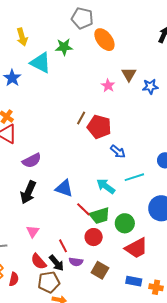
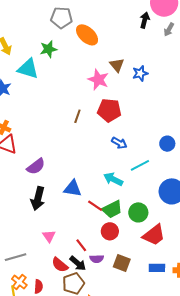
pink star: (108, 86) -> (98, 80), size x1.5
red pentagon: (99, 127) -> (109, 110), moved

